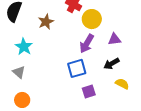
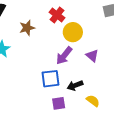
purple triangle: (115, 39) -> (92, 56), turned 40
black arrow: (111, 64) -> (75, 85), moved

